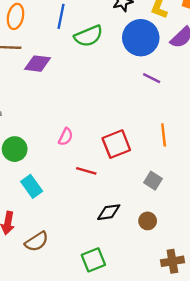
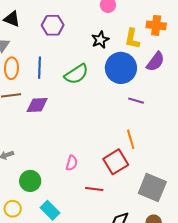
blue line: (61, 16) -> (40, 68), moved
orange line: (164, 135) -> (131, 139), moved
gray square: (153, 181) -> (152, 187), size x1.8

